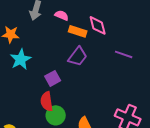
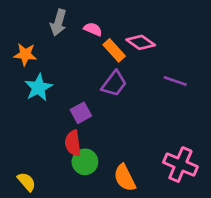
pink diamond: (98, 25) -> (141, 42), turned -40
orange rectangle: (78, 31) -> (114, 50), turned 30

